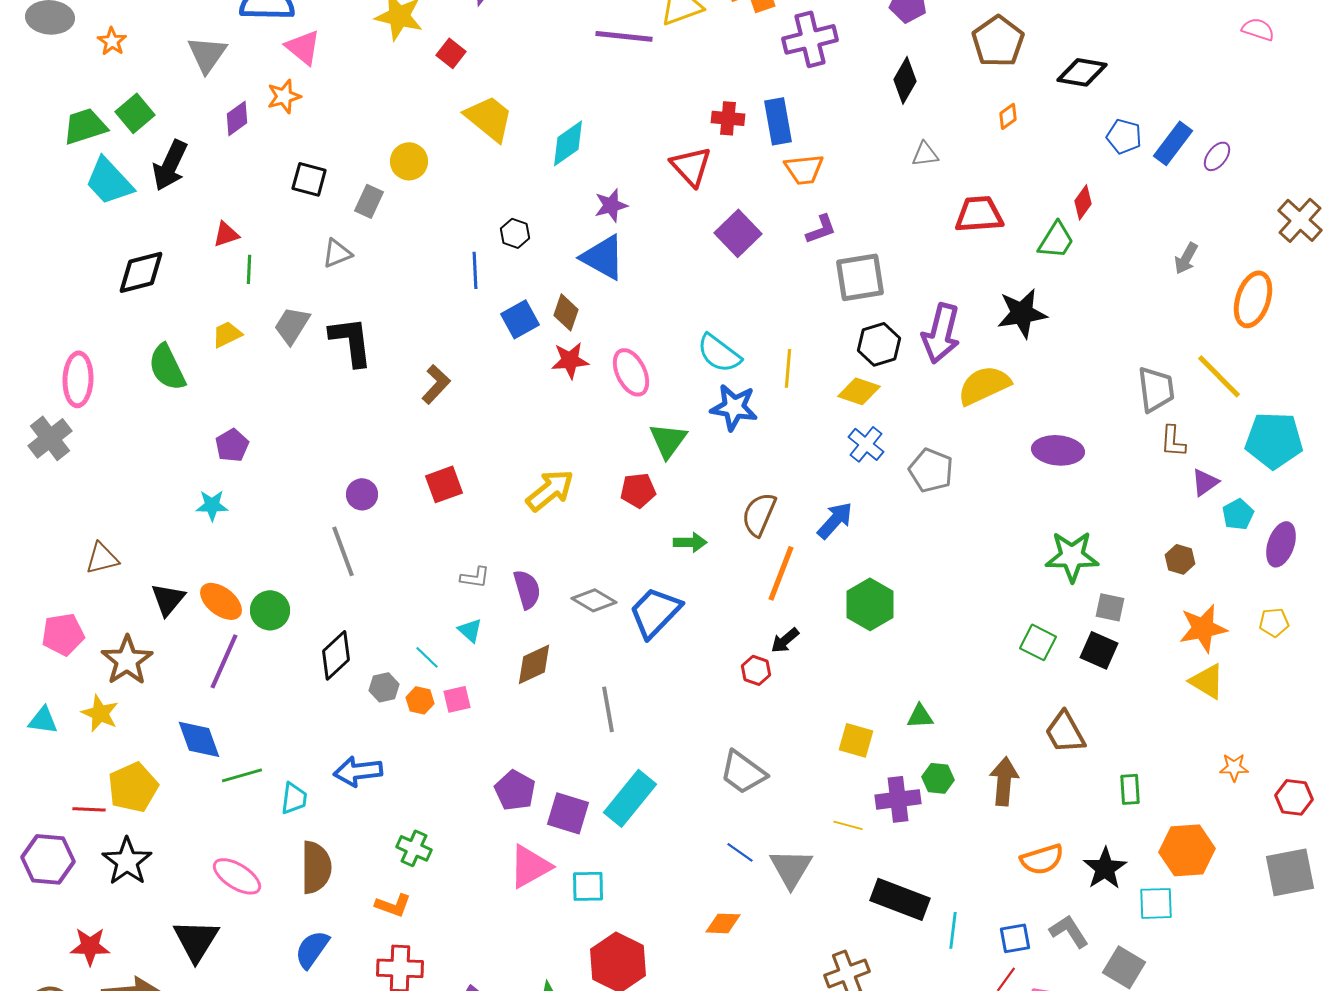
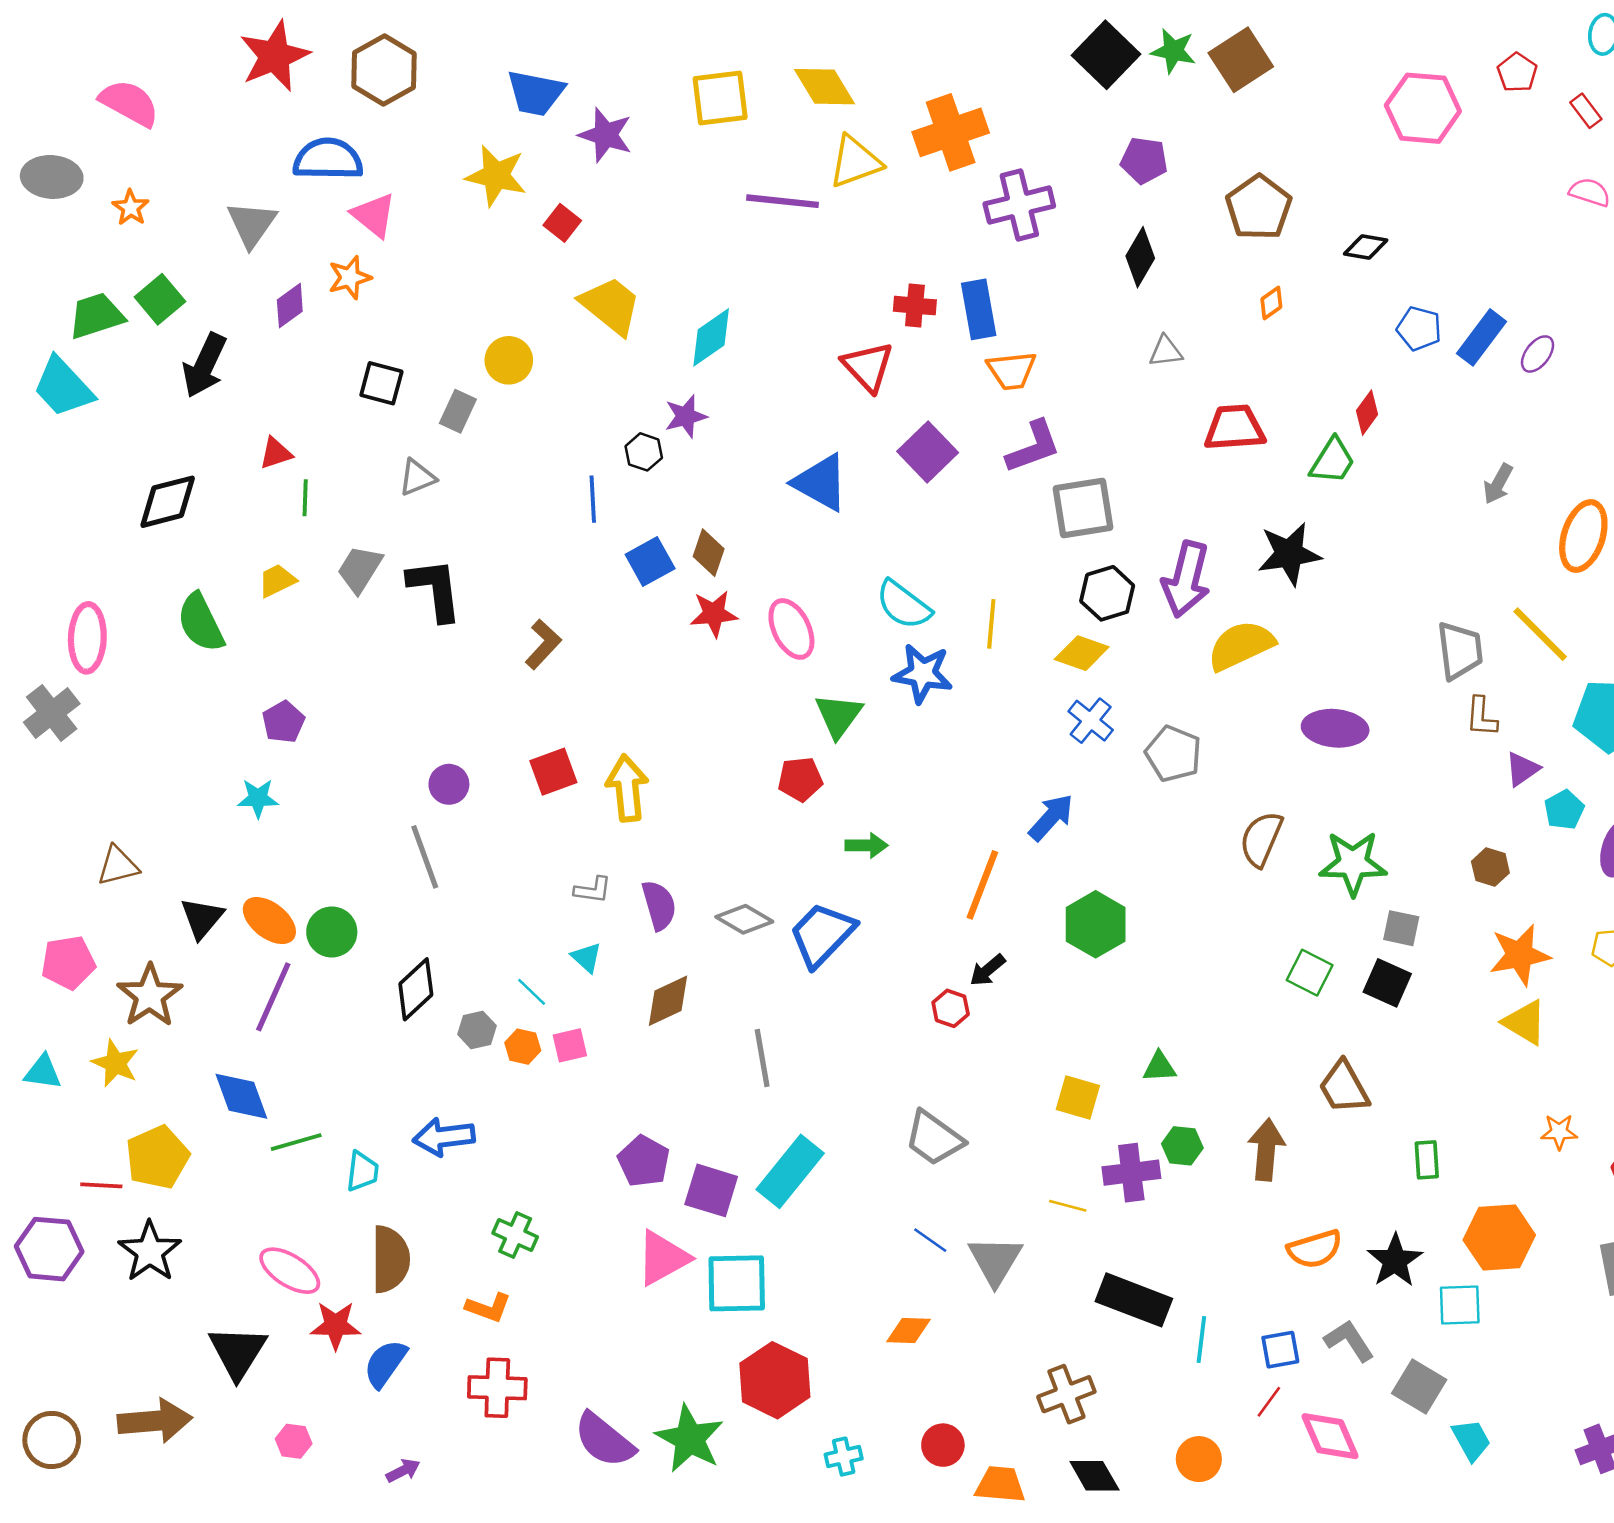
black diamond: (1082, 72) -> (1366, 247), size x0.7
cyan trapezoid: (109, 181) -> (63, 387), moved
purple star: (611, 205) -> (686, 416), moved
purple L-shape: (821, 229) -> (1033, 447), size x1.4
blue triangle: (603, 257) -> (821, 483), moved
yellow arrow: (550, 490) -> (627, 788), moved, turned -57
brown semicircle: (759, 514) -> (1261, 839), moved
cyan square: (588, 886) -> (737, 1283), size x1.5
red star: (90, 946) -> (336, 1325), moved

